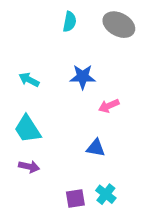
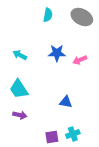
pink arrow: (109, 106) -> (80, 60), moved
cyan cross: (106, 194) -> (73, 134), turned 32

